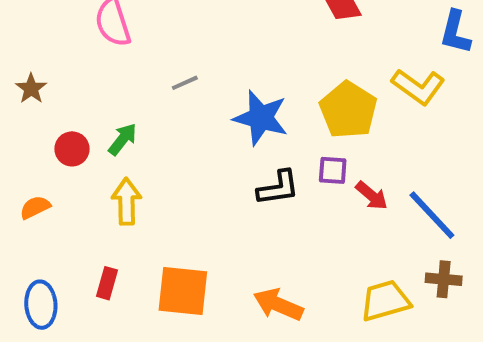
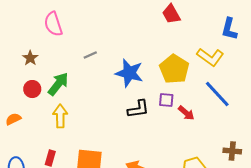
brown star: (31, 89) -> (30, 58), moved
green arrow: (123, 139) -> (58, 84), size x1.4
blue line: (432, 215) -> (217, 94), moved
brown cross: (444, 279) -> (232, 151), moved

